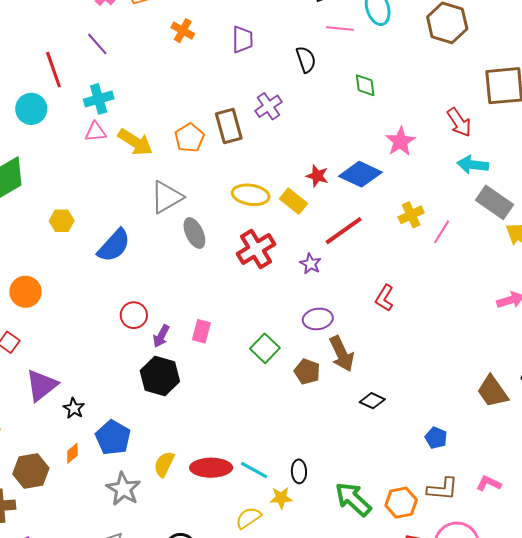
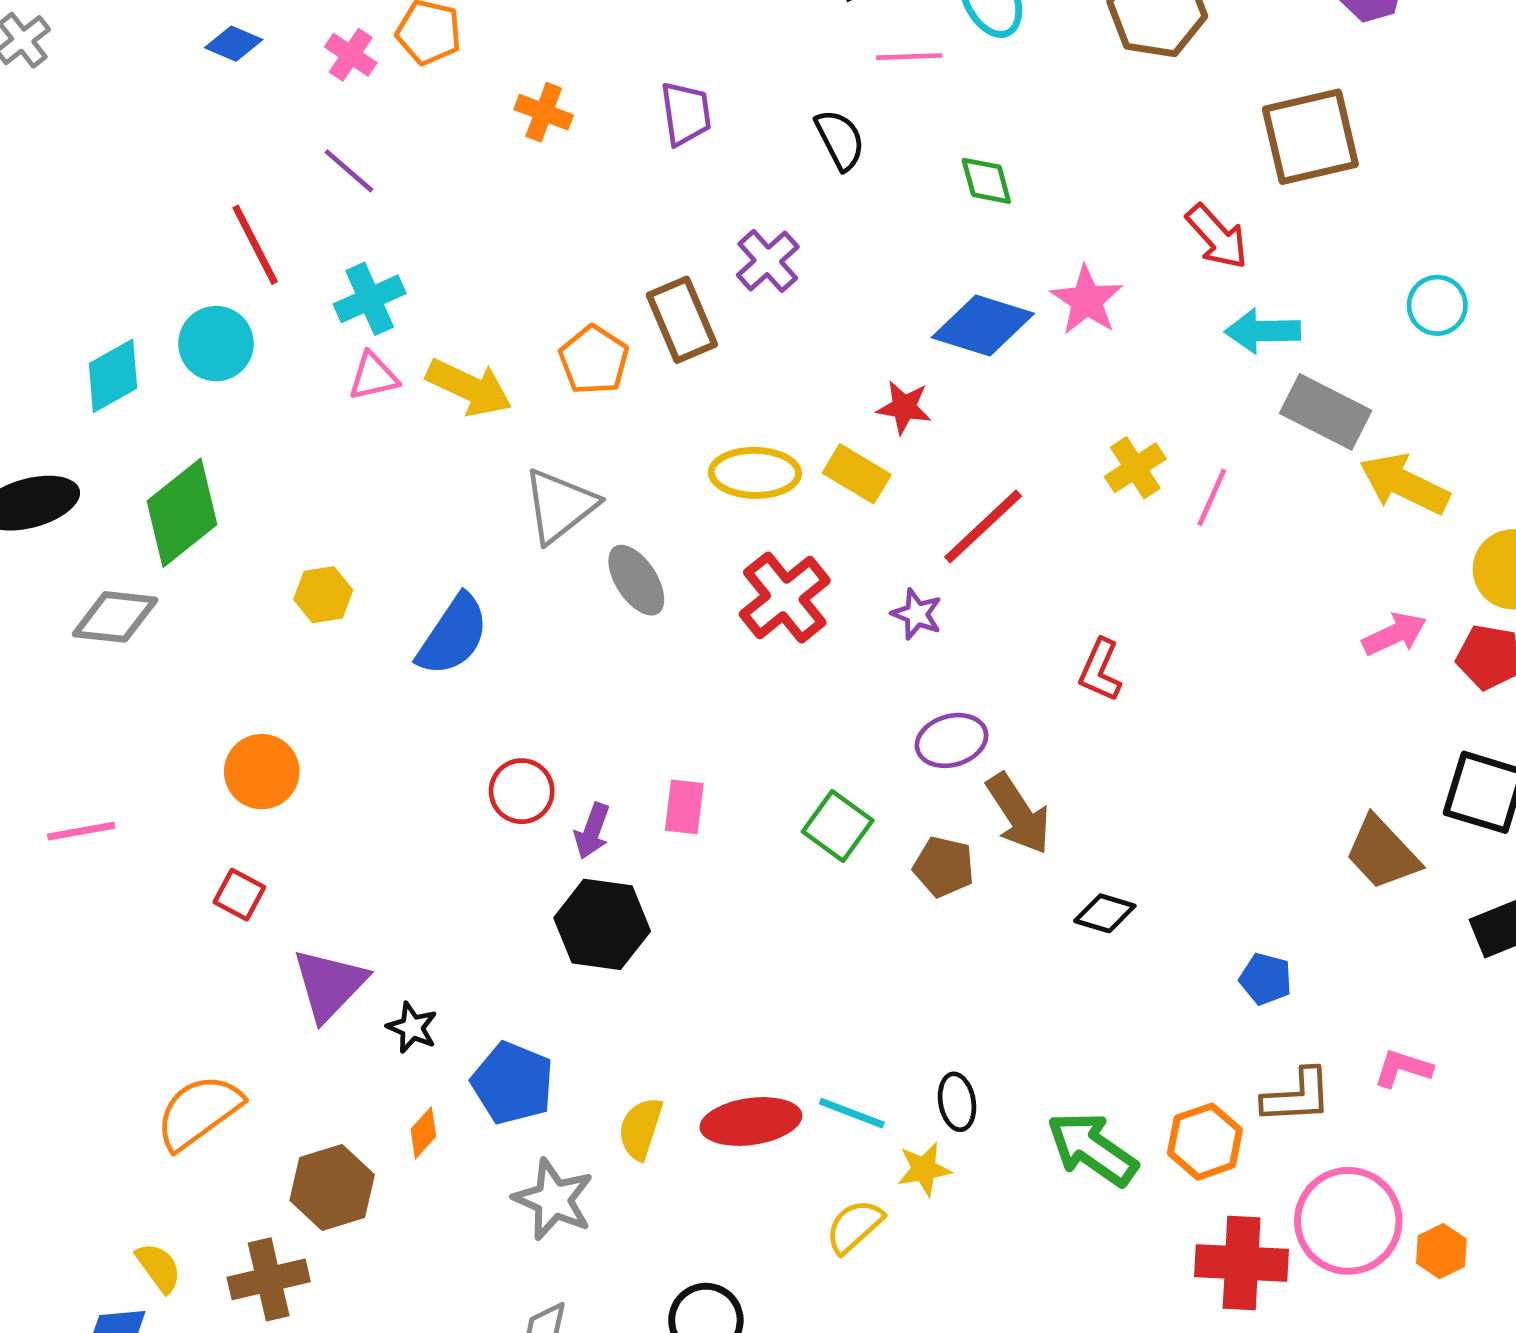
blue diamond: (360, 174) -> (983, 326), moved

